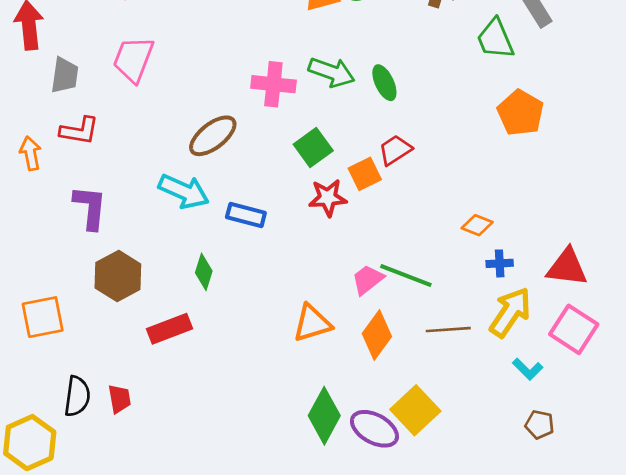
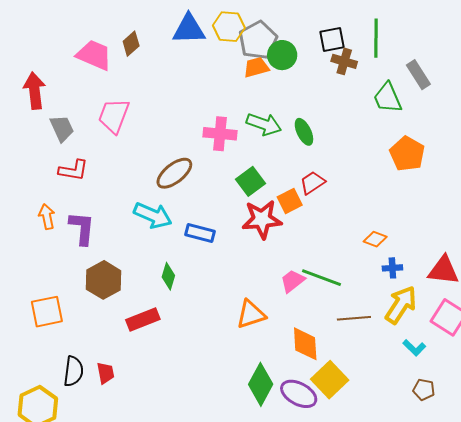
gray trapezoid: (65, 75) -> (62, 128), turned -32
orange arrow: (31, 153) -> (47, 217), moved
red star: (328, 198) -> (262, 219), size x1.4
orange diamond: (377, 335) -> (305, 344), moved, turned -39

